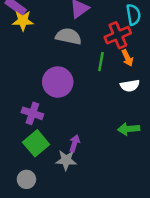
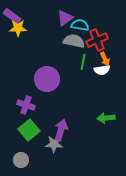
cyan semicircle: (133, 15) -> (80, 25), moved, turned -72
gray semicircle: (69, 36) -> (74, 41), moved
white semicircle: (130, 86) -> (102, 70), moved
purple arrow: (75, 143) -> (61, 130), size x1.5

